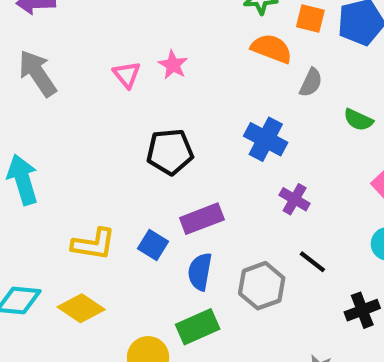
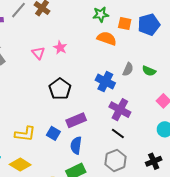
gray semicircle: (311, 82) -> (128, 69), moved
black pentagon: (170, 152) -> (60, 89), turned -30
purple cross: (295, 199) -> (120, 110), size x1.5
black line: (312, 262) -> (118, 134), moved
gray hexagon: (262, 286) -> (115, 160), moved

